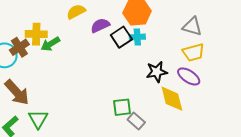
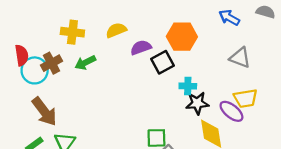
yellow cross: (36, 34) -> (72, 32), moved
cyan cross: (137, 37) -> (188, 86), moved
yellow trapezoid: (193, 52) -> (246, 98), moved

